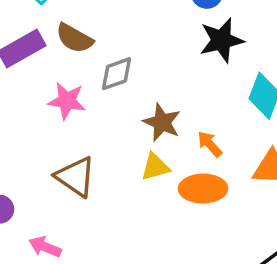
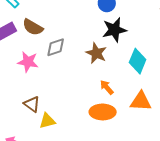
brown star: (162, 122) -> (96, 53), moved
yellow triangle: (155, 167) -> (47, 121), moved
brown triangle: (76, 177) -> (32, 104), size x0.7

